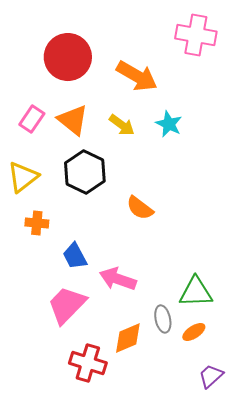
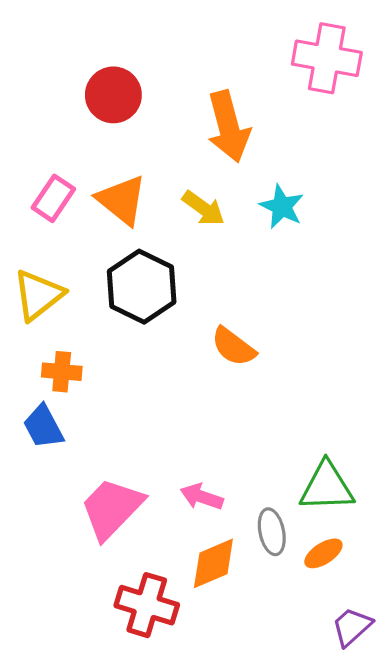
red circle: (68, 57) -> (113, 95), size x0.7
orange arrow: (137, 76) -> (228, 127), turned 45
blue trapezoid: (75, 256) -> (43, 427), moved
pink arrow: (118, 279) -> (202, 497), moved, size x0.7

